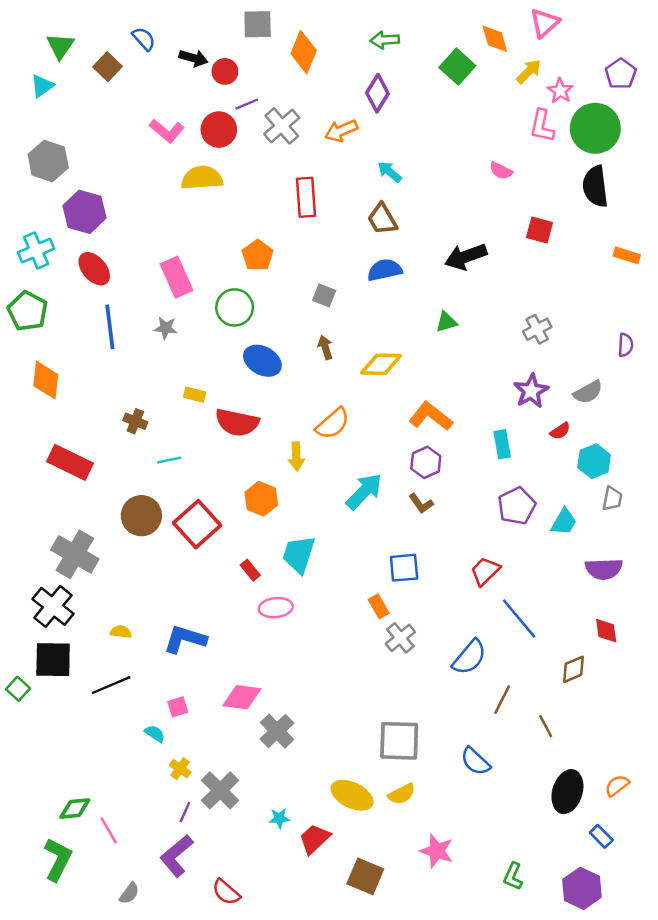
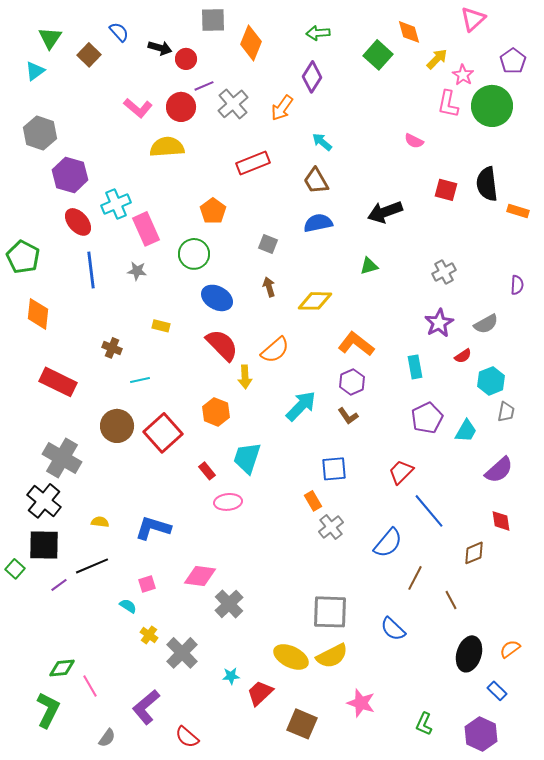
pink triangle: (544, 23) -> (473, 19), moved
orange arrow: (341, 131) -> (282, 108), turned -32
black semicircle: (595, 186) -> (487, 184), moved
red rectangle: (306, 197) -> (253, 163), turned 72
cyan cross: (36, 251) -> (116, 204), moved
red semicircle: (237, 422) -> (222, 345), moved, turned -147
purple semicircle: (604, 569) -> (499, 470), turned -40
yellow semicircle: (402, 794) -> (332, 656), size x1.4
purple line: (185, 812) -> (59, 585), moved, turned 30

